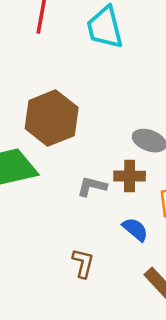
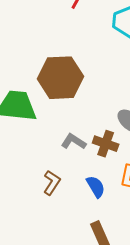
brown L-shape: (83, 263) -> (52, 183), moved

